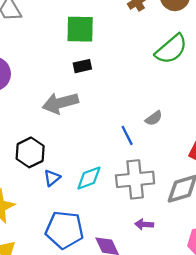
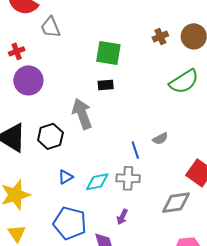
gray arrow: (60, 103) -> (82, 114), turned 76
black hexagon: (30, 152) -> (50, 136), moved
gray cross: (135, 179) -> (128, 178), moved, size x0.7
purple arrow: (144, 224) -> (122, 217), moved, turned -77

